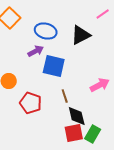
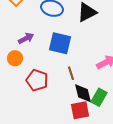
purple arrow: (36, 51) -> (26, 38), moved
green rectangle: (93, 134) -> (99, 97), moved

